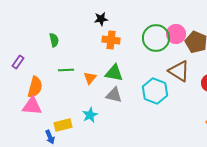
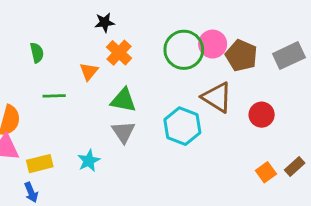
orange cross: (111, 40) -> (119, 53), turned 36
orange triangle: (90, 78) -> (89, 71), moved
gray triangle: (114, 95) -> (123, 132), turned 42
yellow rectangle: (63, 125) -> (40, 164), moved

